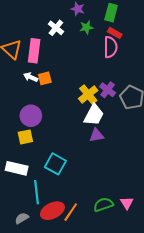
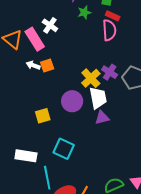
white cross: (56, 28) -> (50, 25), moved
pink rectangle: (34, 51) -> (35, 39), turned -35
white trapezoid: (94, 115) -> (98, 98), turned -35
purple circle: (31, 116) -> (72, 101), moved
yellow square: (25, 137) -> (43, 116), moved

